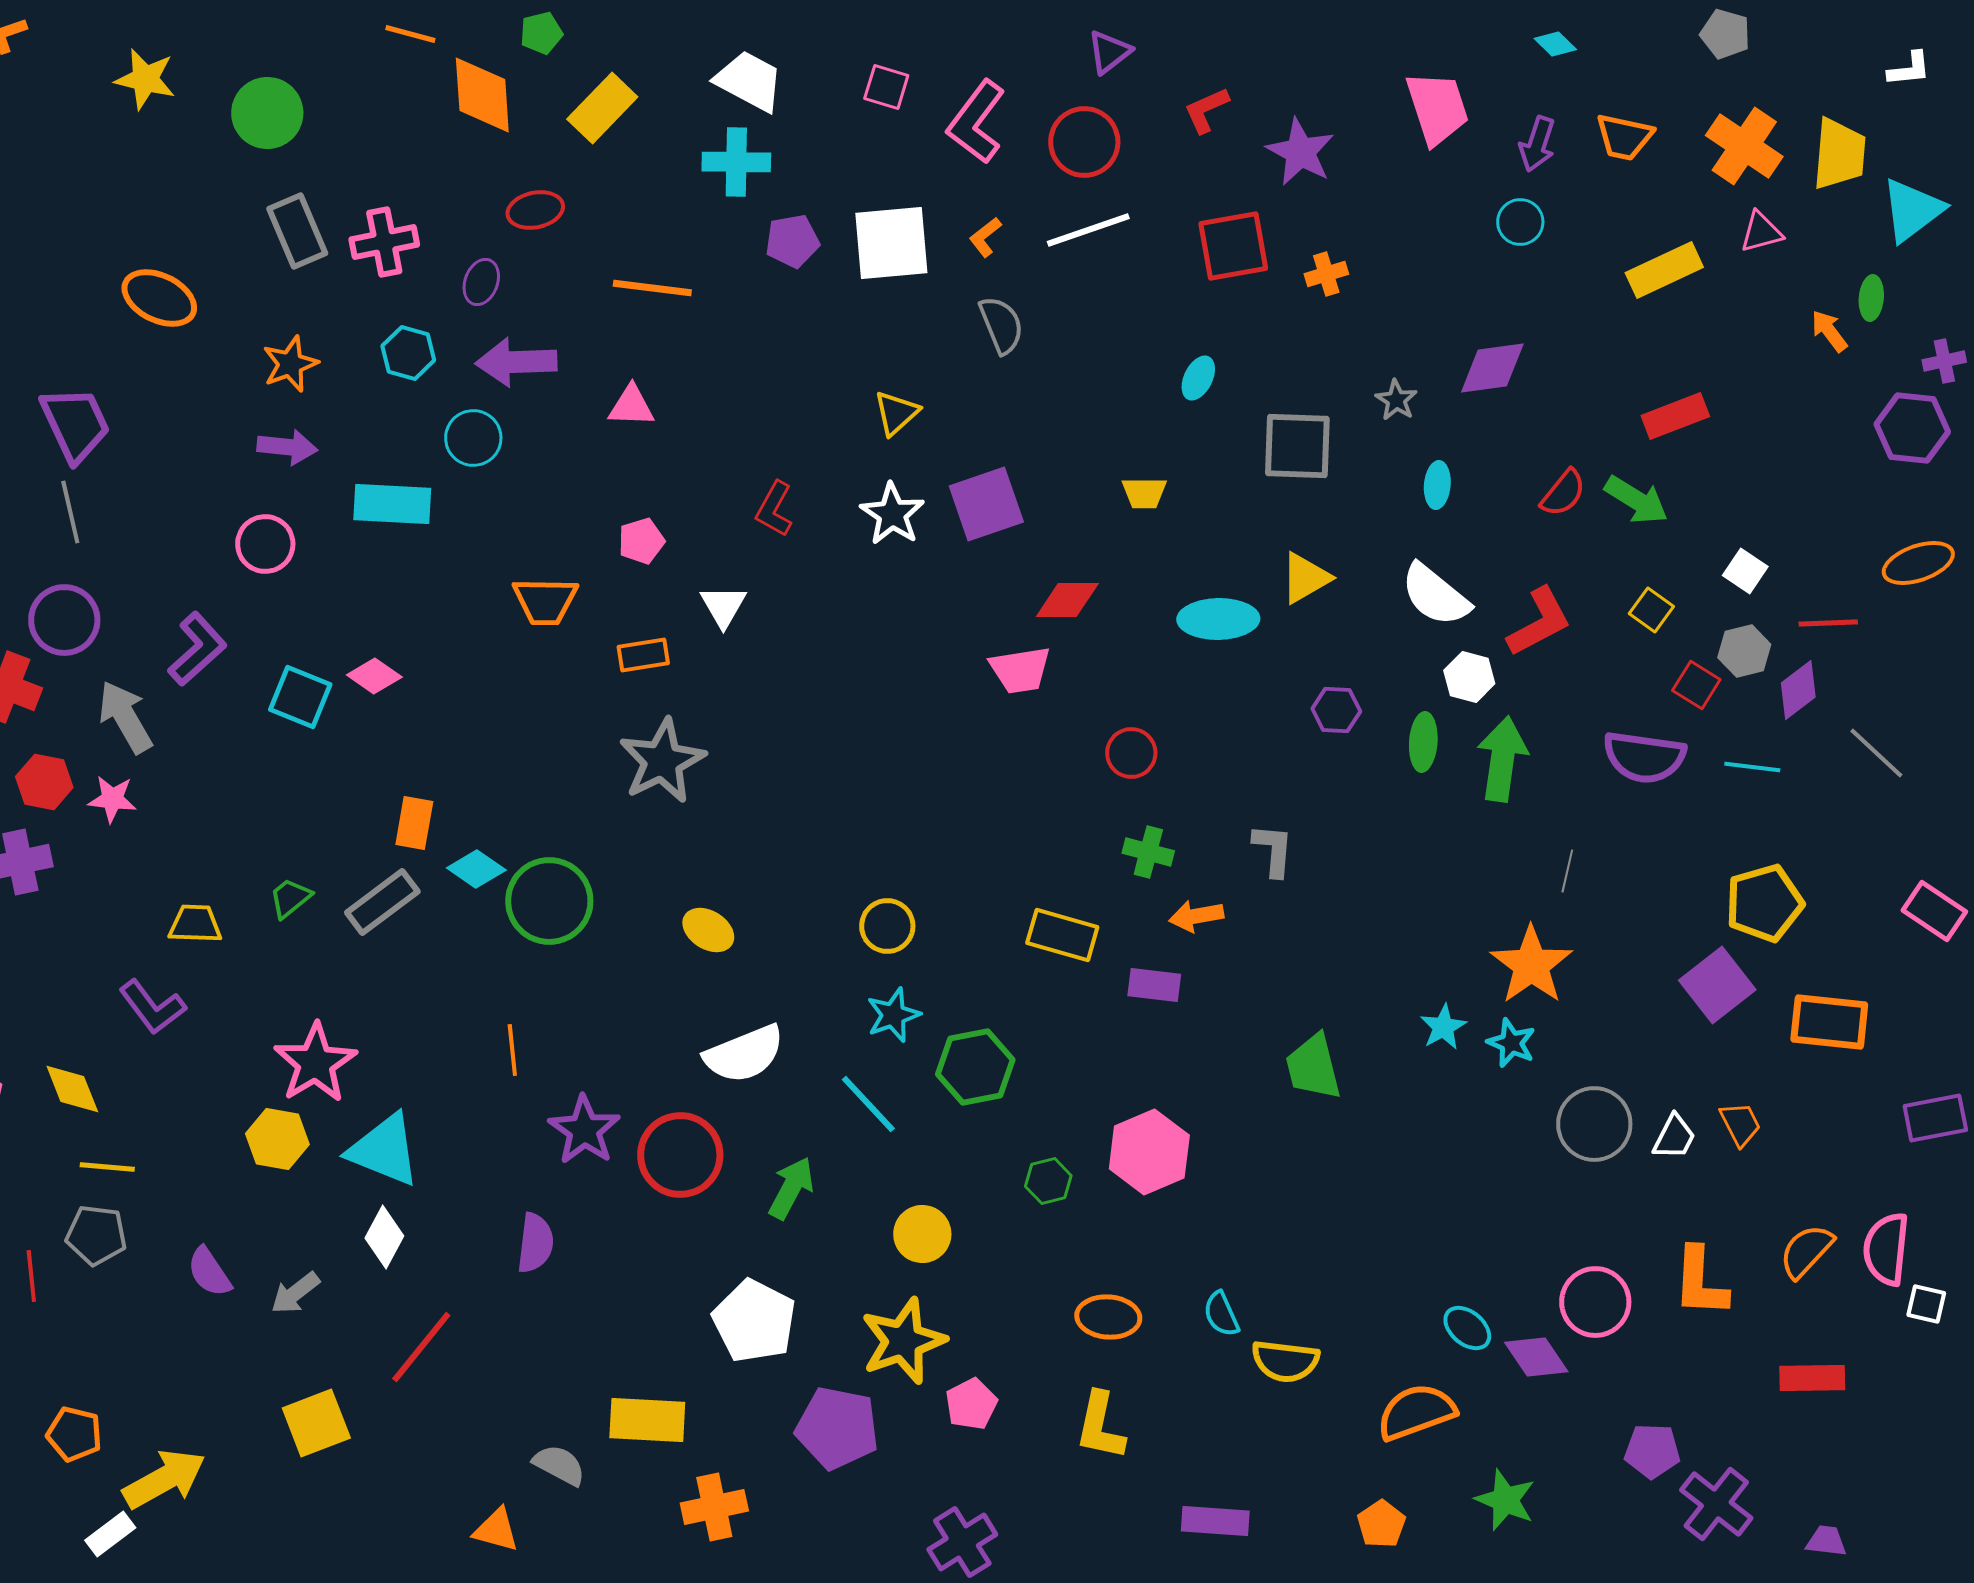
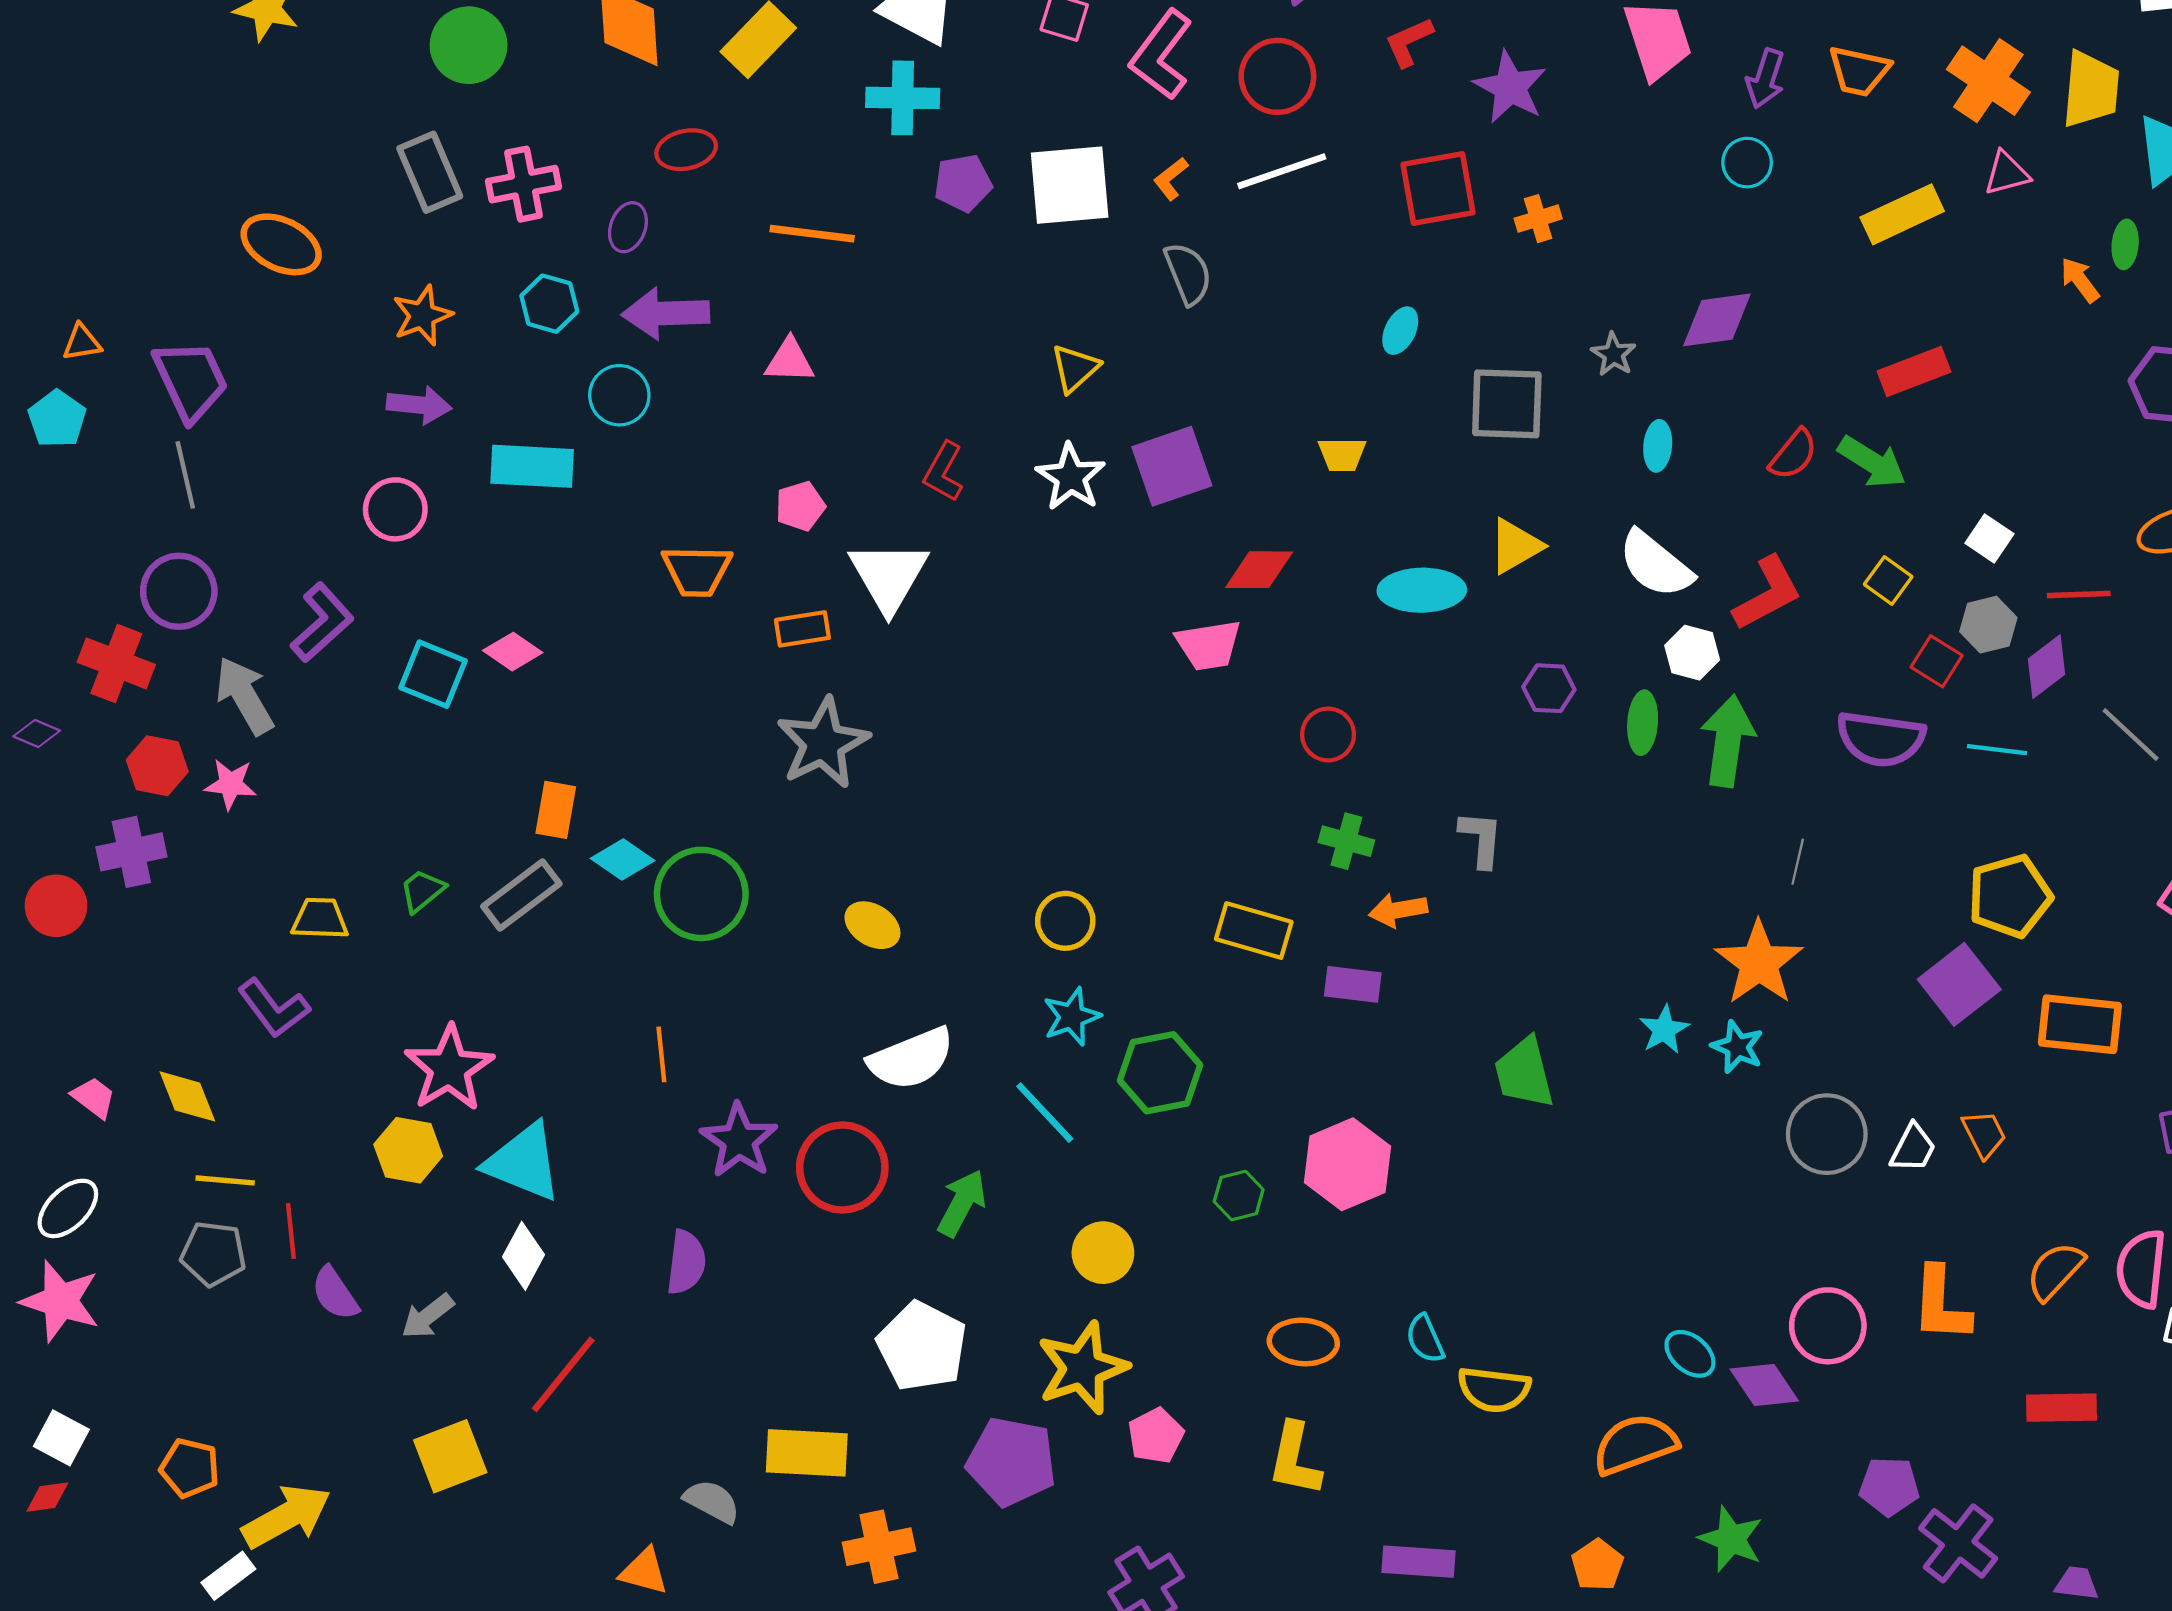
green circle: (267, 113) -> (469, 45), moved
white triangle: (723, 606) -> (889, 576), size x1.6
red line: (31, 1276) -> (291, 1231), moved

